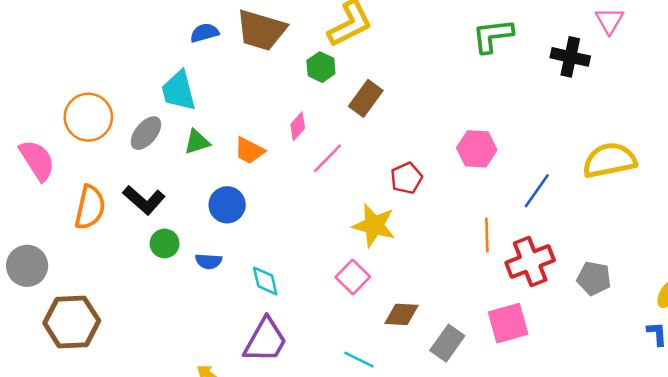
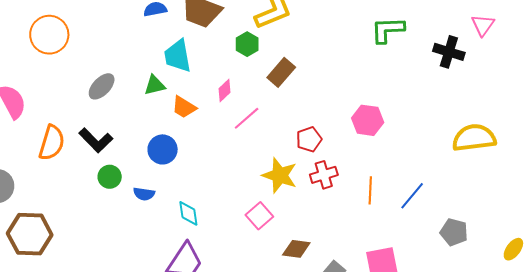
cyan trapezoid: (179, 91) -> (178, 56), moved
orange circle: (88, 117) -> (49, 35), moved
green triangle: (197, 142) -> (155, 85), moved
blue line: (537, 191) -> (412, 196), moved
red cross: (530, 262) -> (324, 175), moved, size x0.7

